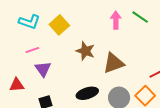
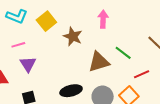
green line: (140, 17) -> (123, 53), moved
brown star: (85, 51) -> (73, 36), moved

